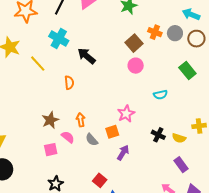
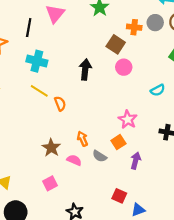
black arrow: (86, 56) -> (85, 69), moved, turned 72
yellow line: (38, 64) -> (39, 91), moved
pink square: (51, 150) -> (50, 183), moved

